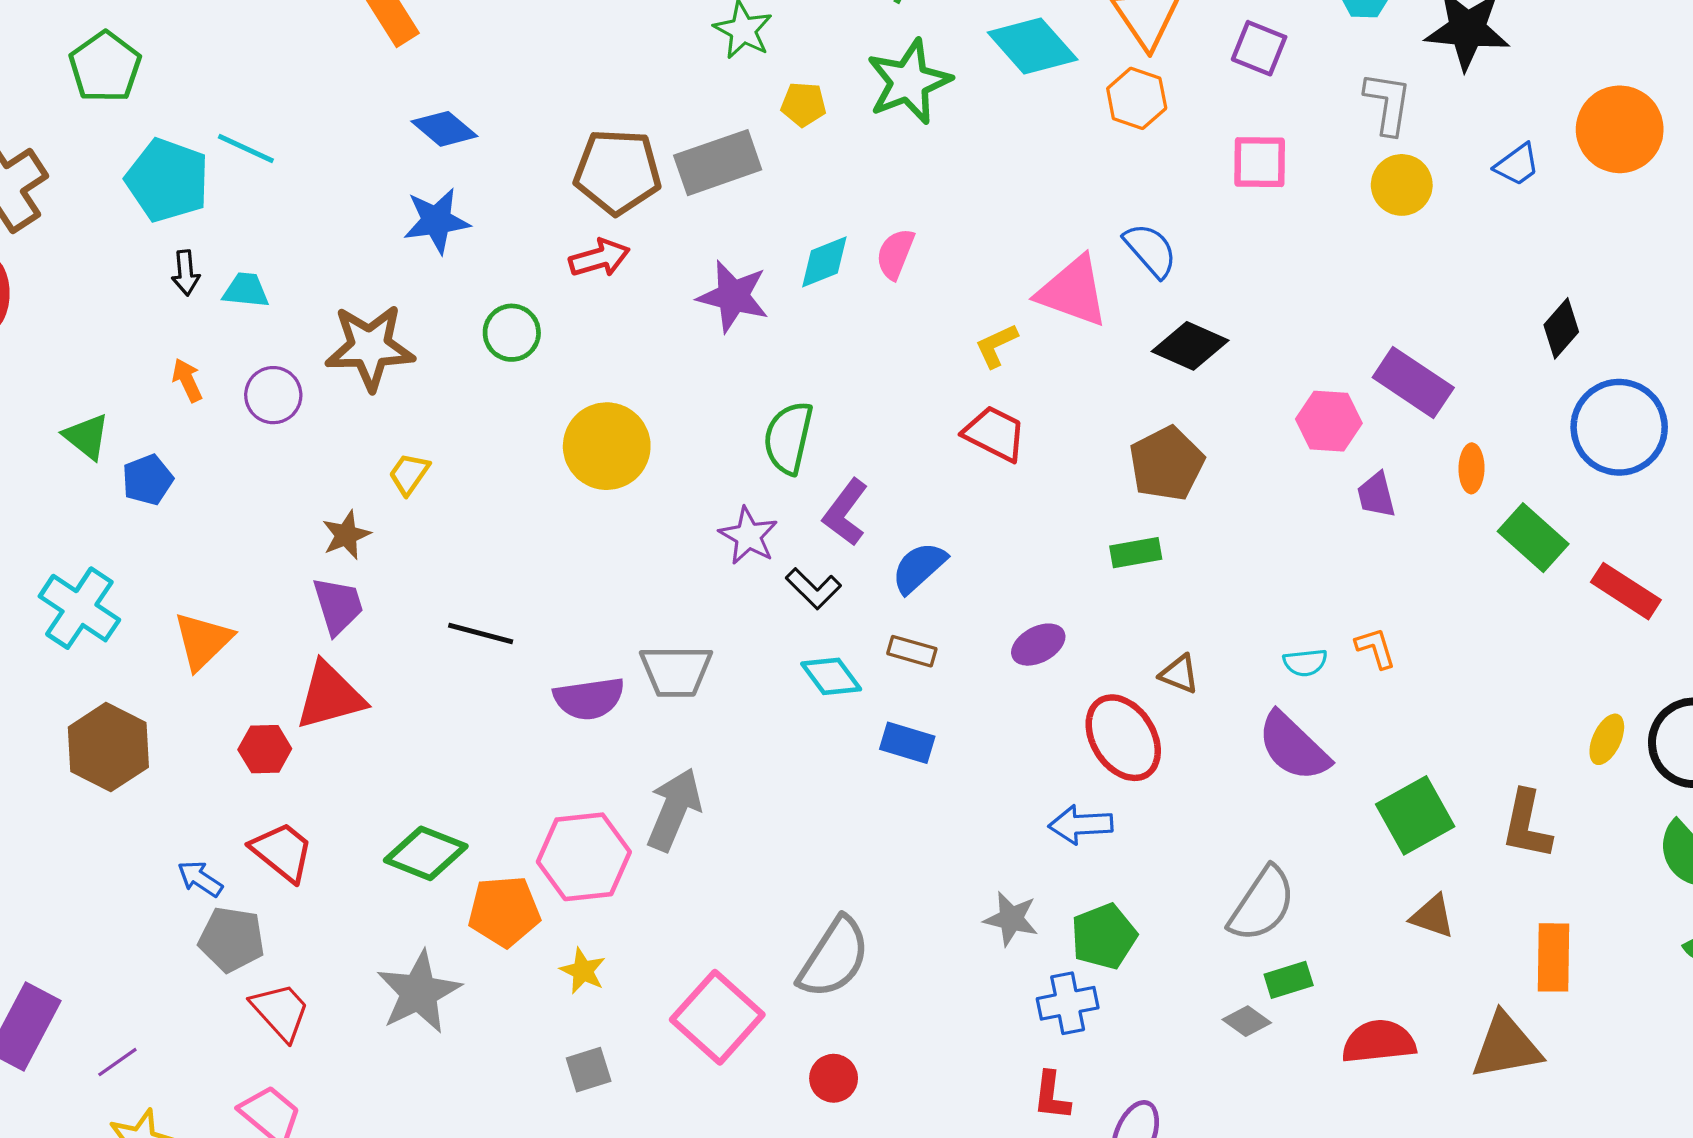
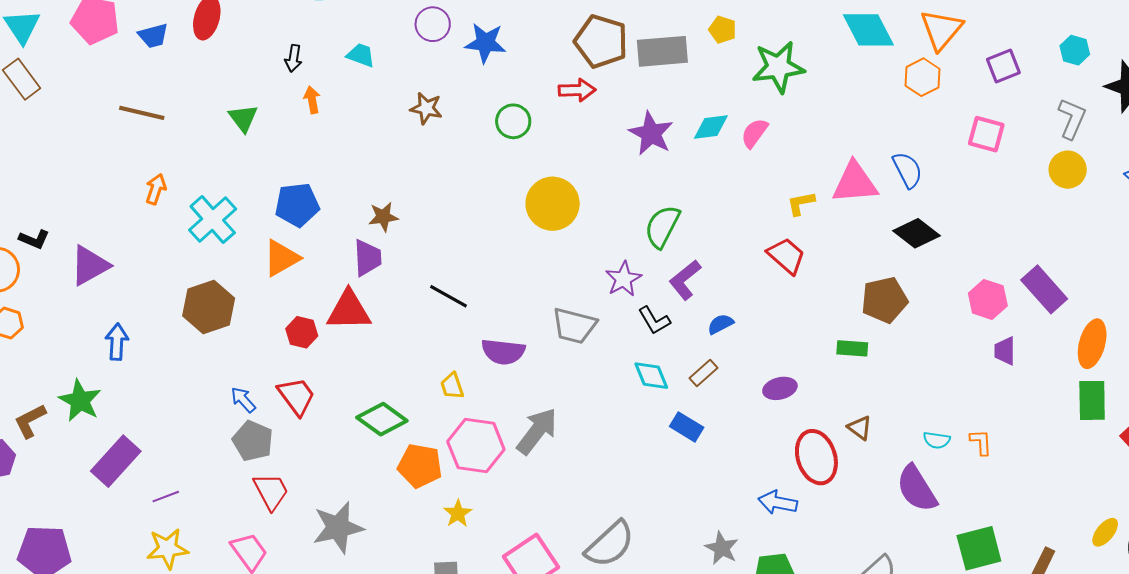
purple square: (1259, 48) -> (1003, 66), turned 32
green star: (909, 82) -> (778, 67), moved
black arrow: (186, 273) -> (293, 58), moved
pink triangle: (1073, 291) -> (855, 183), turned -39
brown star: (370, 347) -> (426, 108), size x0.6
purple circle: (273, 395) -> (433, 24), moved
orange ellipse: (1471, 468) -> (1092, 344), moved, size x1.6
yellow trapezoid: (409, 474) -> (452, 386), moved, turned -68
blue pentagon: (147, 480) -> (297, 205), moved, size x1.4
green rectangle: (1533, 538) -> (1092, 400), turned 33
blue semicircle: (919, 567) -> (720, 324), size x0.7
brown rectangle: (912, 651) -> (703, 373), turned -72
gray trapezoid: (676, 671) -> (574, 326), moved
gray star: (419, 992) -> (338, 528), moved

